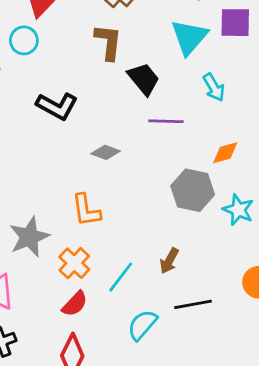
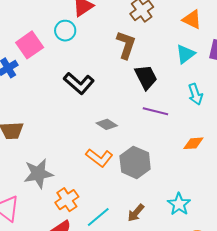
cyan triangle: (189, 37) -> (185, 54), size x0.7
gray hexagon: (193, 190) -> (135, 162), moved
orange L-shape: (86, 210) -> (99, 158), moved, turned -56
cyan star: (238, 210) -> (179, 204), moved

